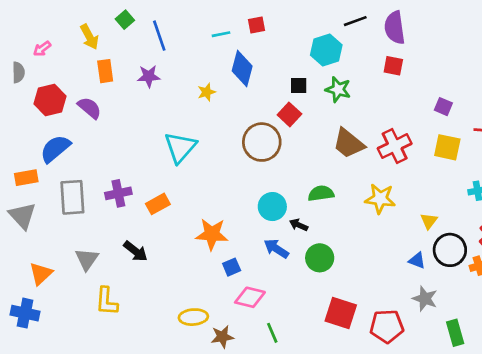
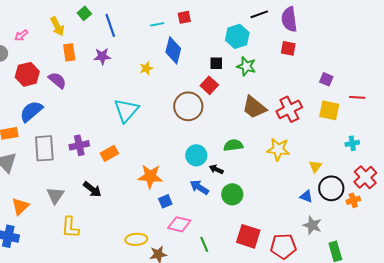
green line: (272, 333) -> (204, 244), moved

